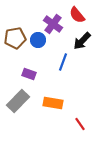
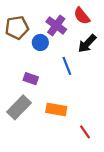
brown pentagon: (15, 38) -> (17, 28), moved
blue line: (63, 62) -> (67, 66), turned -42

